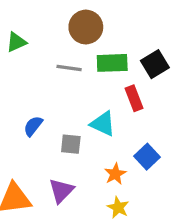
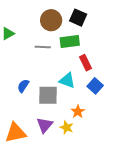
black square: (155, 64) -> (78, 18), moved, turned -30
gray square: (71, 144) -> (48, 95), size x1.5
blue square: (147, 157) -> (95, 86), moved
yellow star: (118, 207) -> (67, 127), moved

